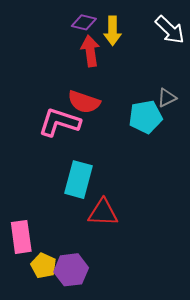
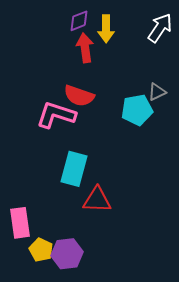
purple diamond: (84, 22) -> (79, 21), turned -35
white arrow: (170, 30) -> (160, 28), turned -100

